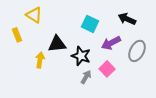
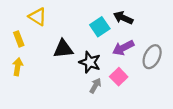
black arrow: (127, 19) -> (123, 18), moved
cyan square: (90, 24) -> (100, 27), turned 30
yellow arrow: (40, 60) -> (18, 67), moved

